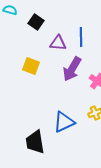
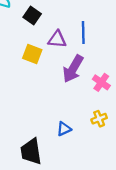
yellow square: (31, 66) -> (32, 54), moved
blue triangle: (64, 122) -> (64, 129), size x0.6

